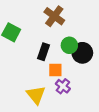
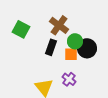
brown cross: (54, 16) -> (59, 25), moved
orange square: (55, 70) -> (71, 54), moved

